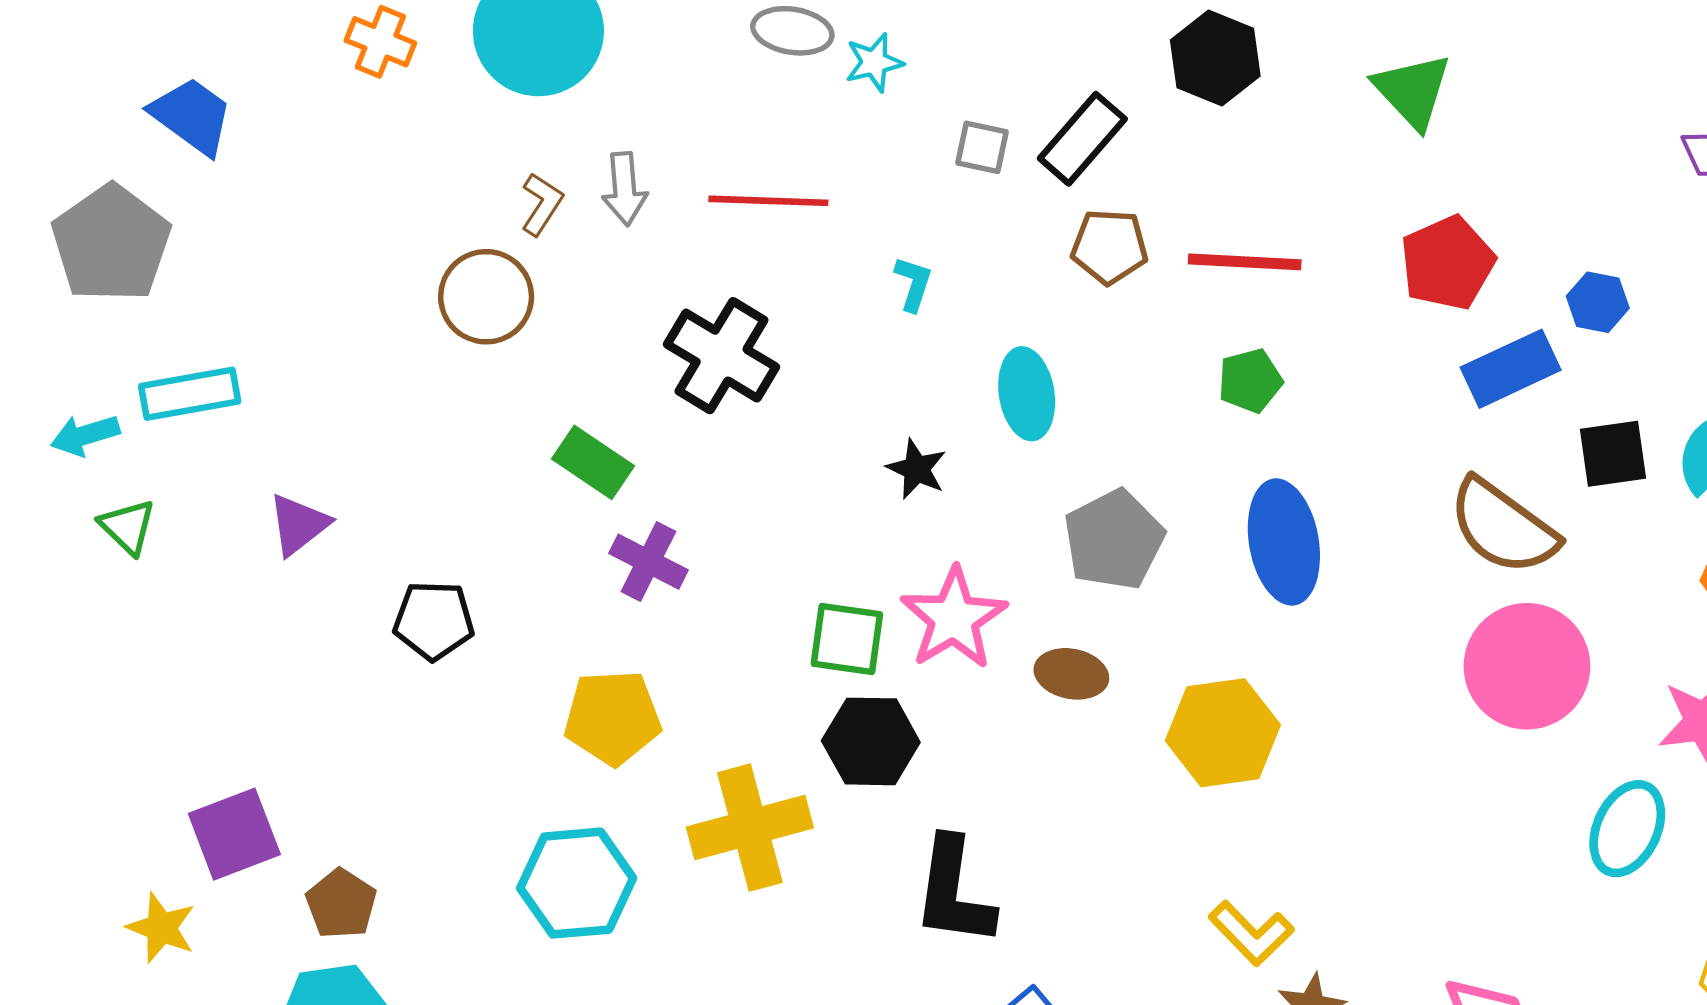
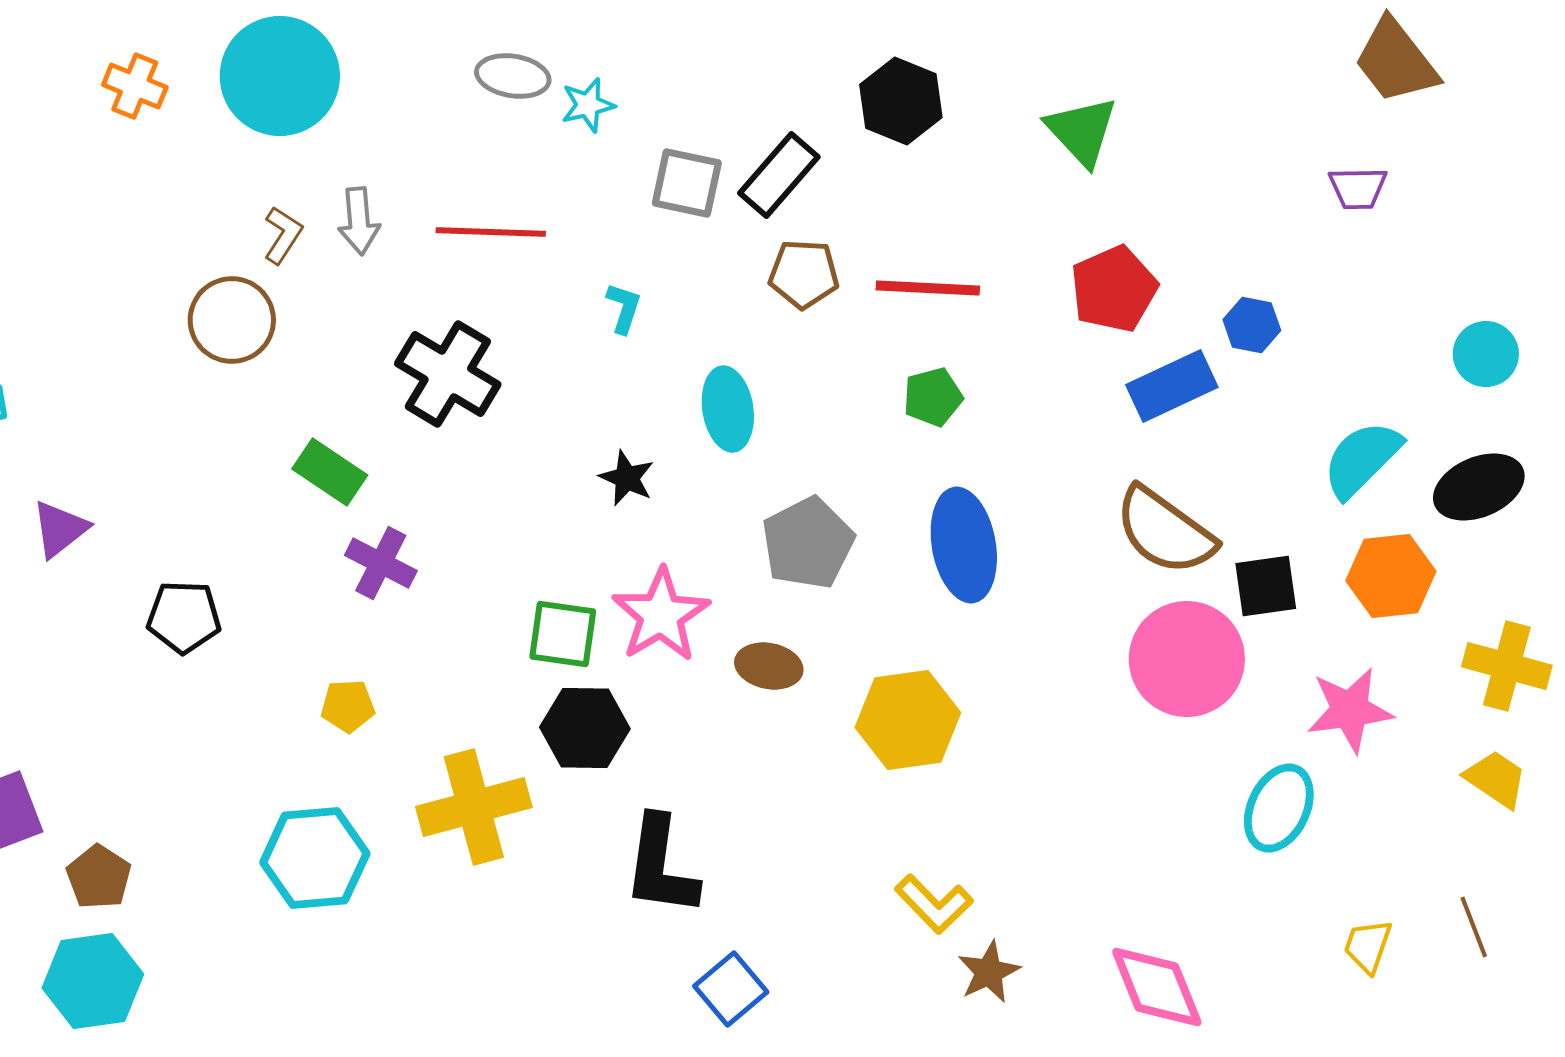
gray square: (982, 147) -> (687, 183), size x1.4
black square: (1613, 454) -> (1266, 586), moved
yellow pentagon: (613, 717) -> (348, 706), size x0.6

